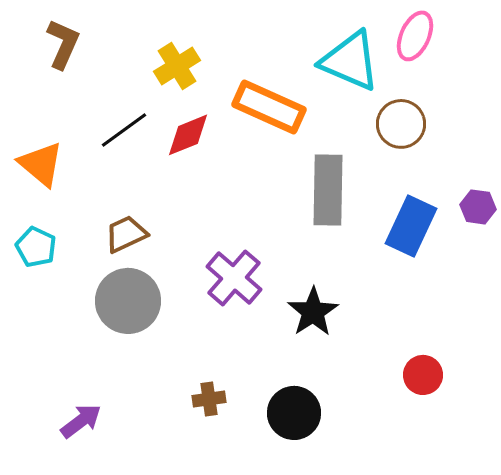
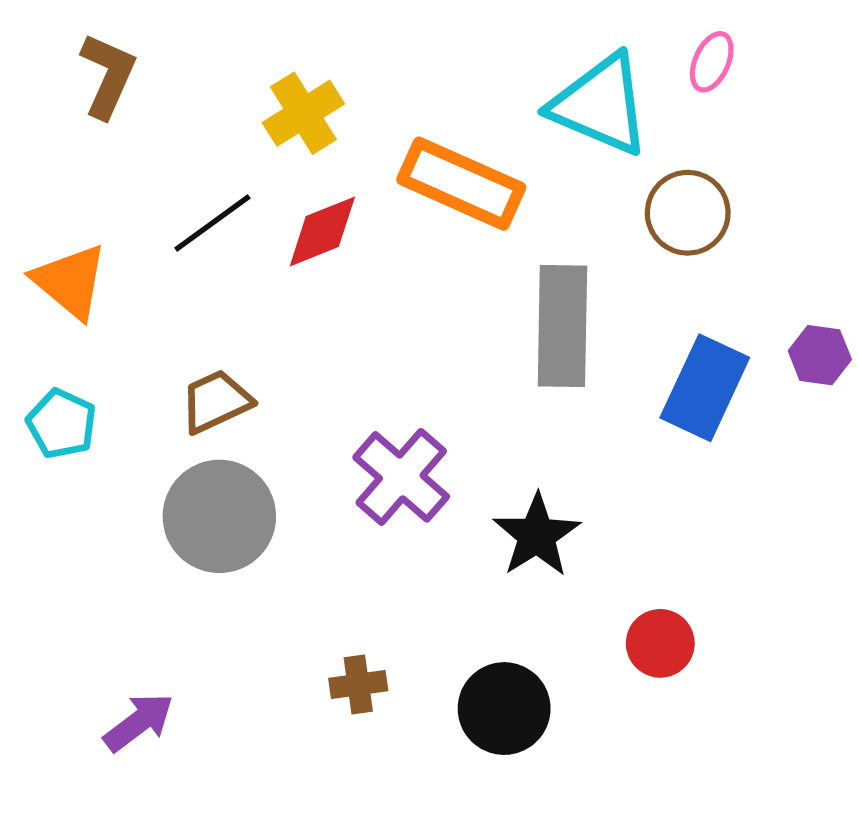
pink ellipse: (415, 36) -> (712, 62), size x0.7
red circle: (423, 375) -> (660, 643), moved

